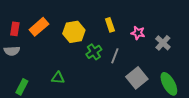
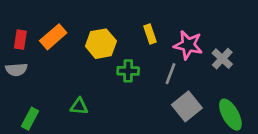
pink star: (138, 33) -> (188, 45), size x1.5
green cross: (94, 52) -> (128, 71), turned 35
gray line: (115, 56) -> (170, 74), moved

